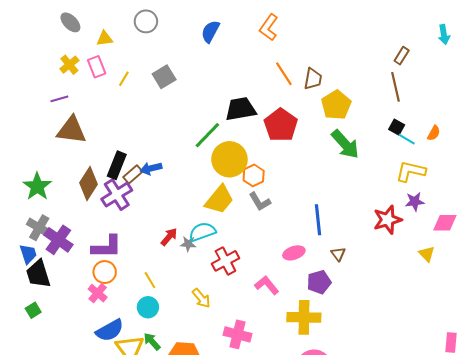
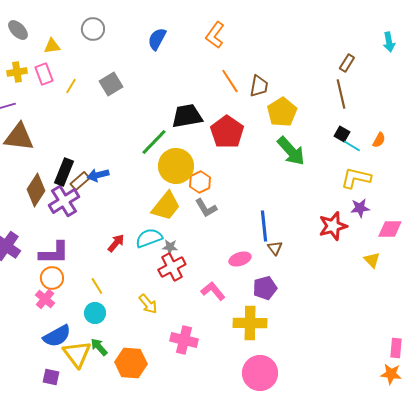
yellow cross: (69, 65) -> (17, 72), turned 30
gray star: (188, 244) -> (170, 247), moved
brown triangle: (338, 254) -> (275, 248), moved

